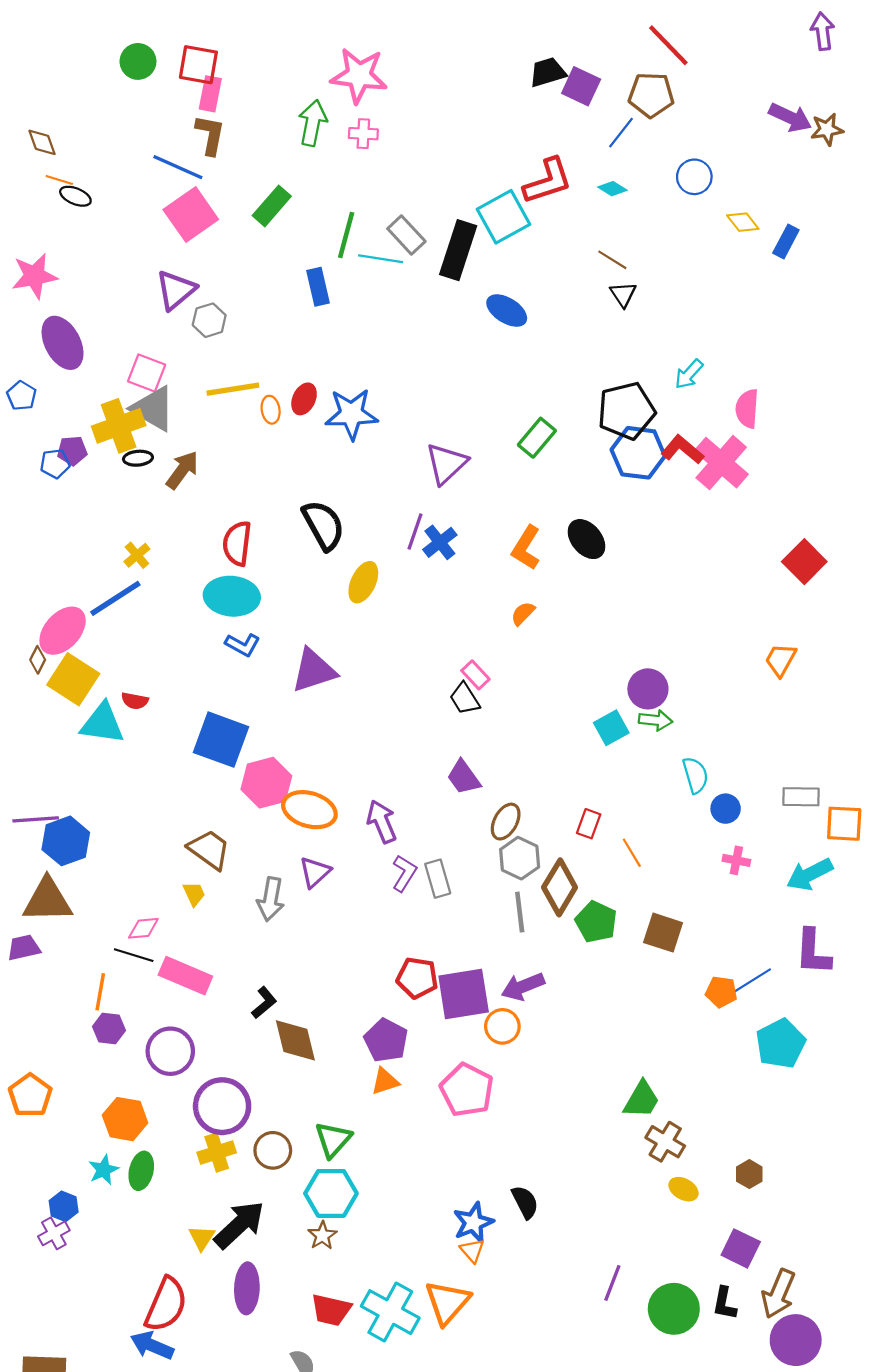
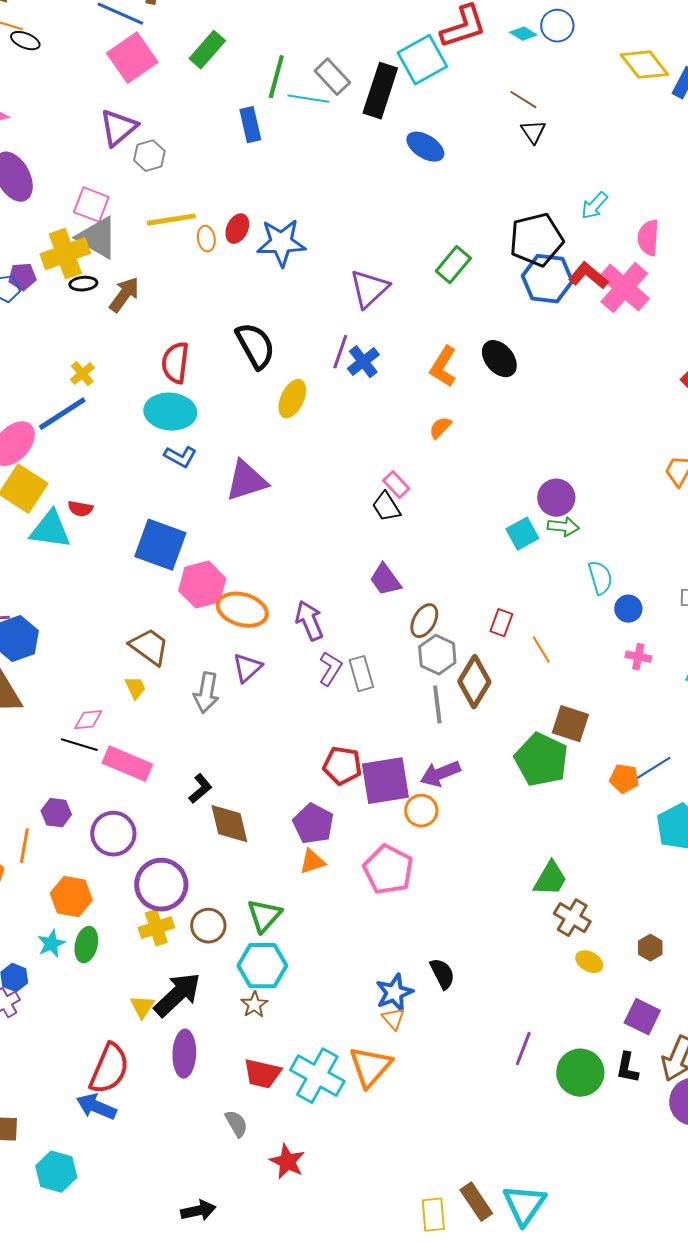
blue circle: (694, 177) -> (557, 26), moved
yellow diamond: (743, 222) -> (644, 65), size x1.6
green pentagon: (596, 922) -> (541, 760), moved, size x1.4
orange line: (100, 992) -> (24, 846), moved

